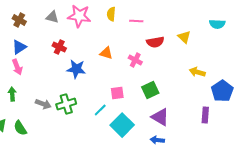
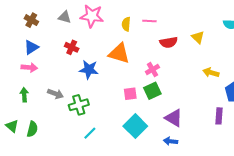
yellow semicircle: (111, 14) -> (126, 24), moved
orange triangle: (106, 53) -> (119, 53), size x1.6
pink cross: (135, 60) -> (152, 70), moved, turned 32
pink arrow: (17, 67) -> (29, 68), turned -63
green square: (150, 90) -> (152, 91), moved
gray arrow: (43, 104) -> (56, 94), moved
cyan line: (100, 110) -> (90, 133), moved
green semicircle: (20, 128) -> (32, 129), turned -133

